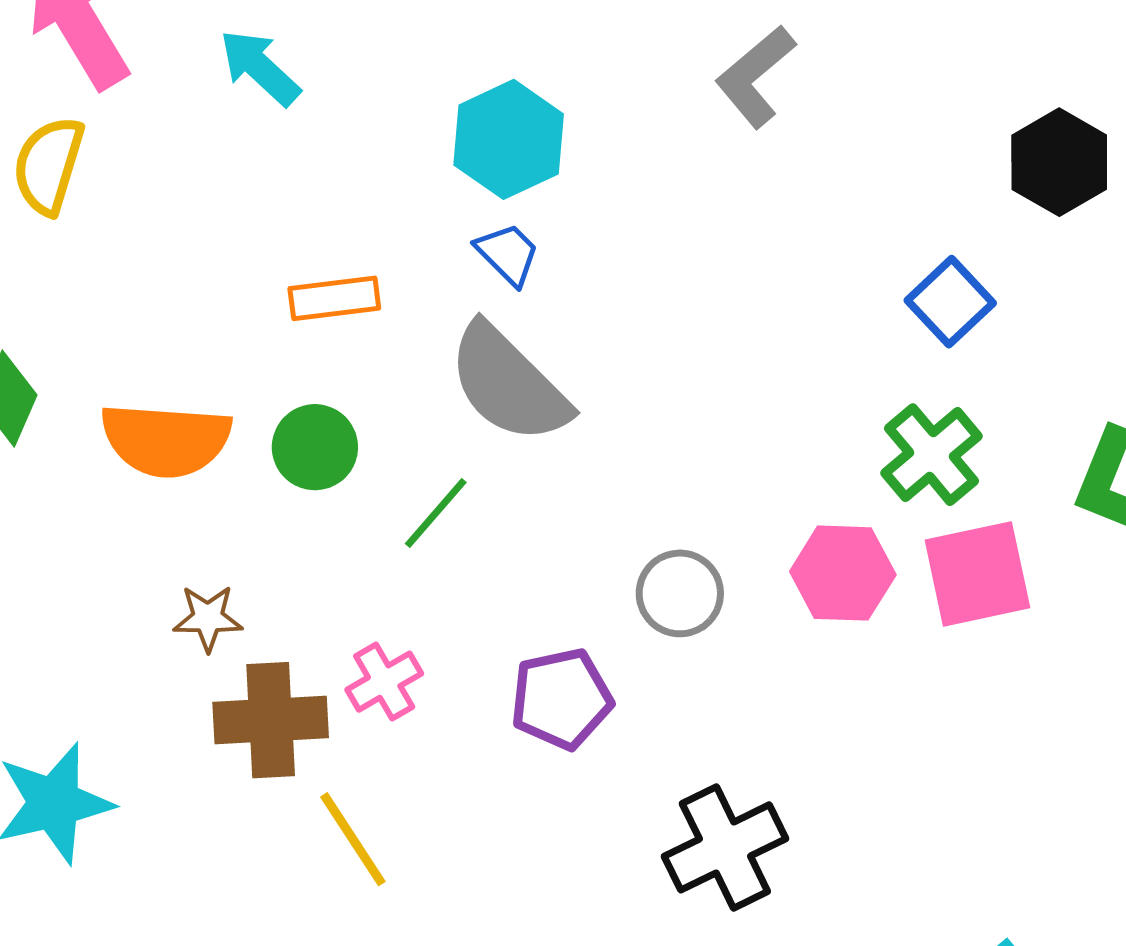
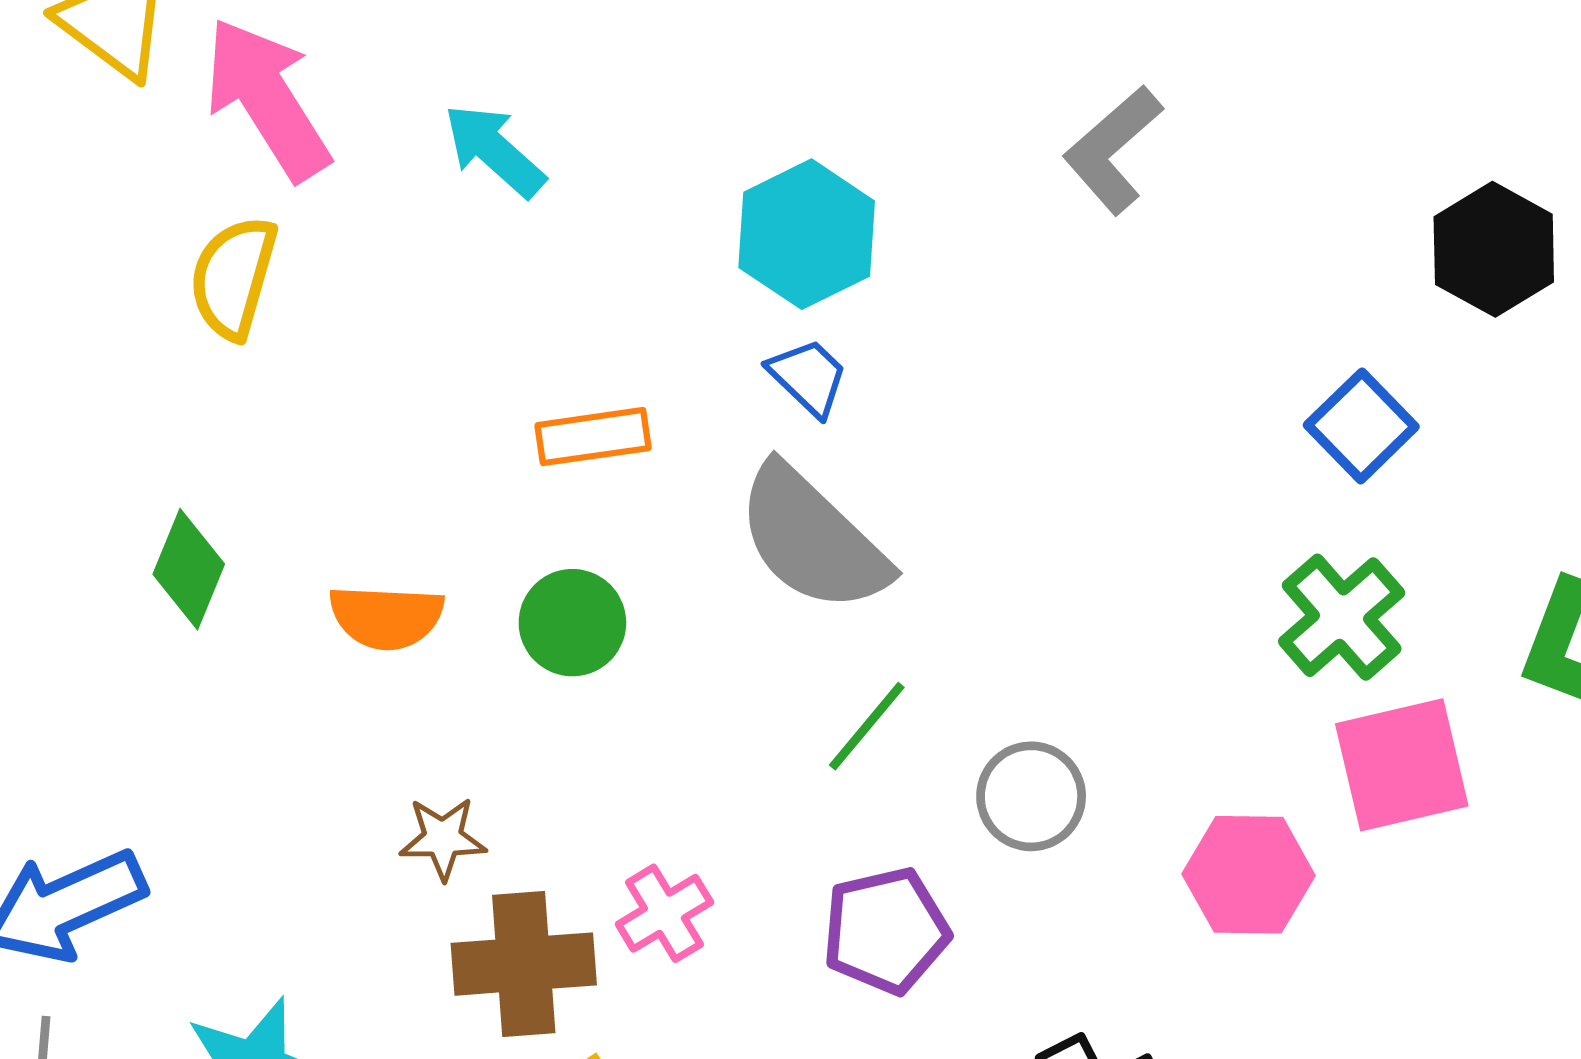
orange semicircle: (166, 440) -> (386, 617), size x0.7
green line: (436, 513) -> (867, 726), moved
pink hexagon: (843, 573) -> (1249, 875), moved

